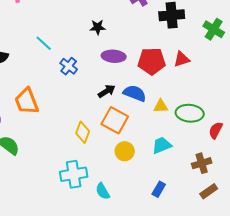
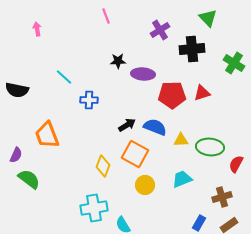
purple ellipse: (114, 56) -> (143, 74), moved
blue cross: (69, 66) -> (89, 100), turned -36
blue rectangle: (159, 189) -> (199, 223), moved

